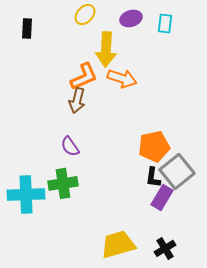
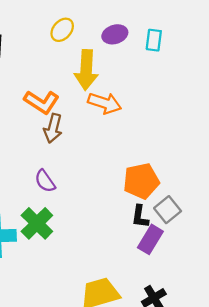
orange L-shape: (84, 76) -> (42, 102), moved, turned 56
gray square: (177, 171) -> (168, 210), size x0.7
green cross: (63, 183) -> (37, 223), turned -36

